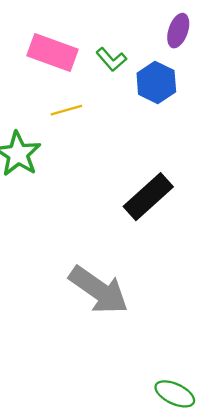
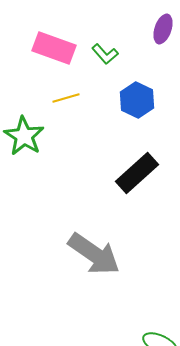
blue hexagon: (156, 82) -> (137, 100), moved

